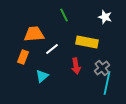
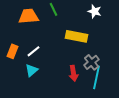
orange trapezoid: (34, 34) -> (29, 16), moved
white line: (52, 49) -> (34, 51), moved
red arrow: (76, 66) -> (74, 73), moved

